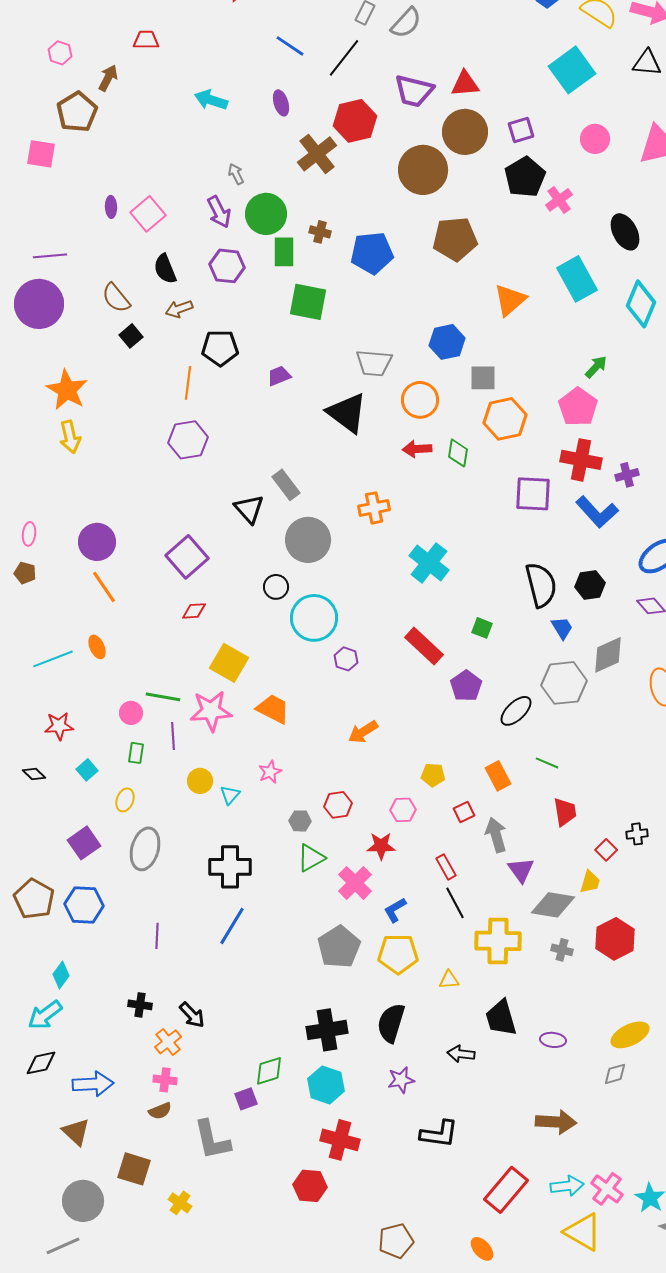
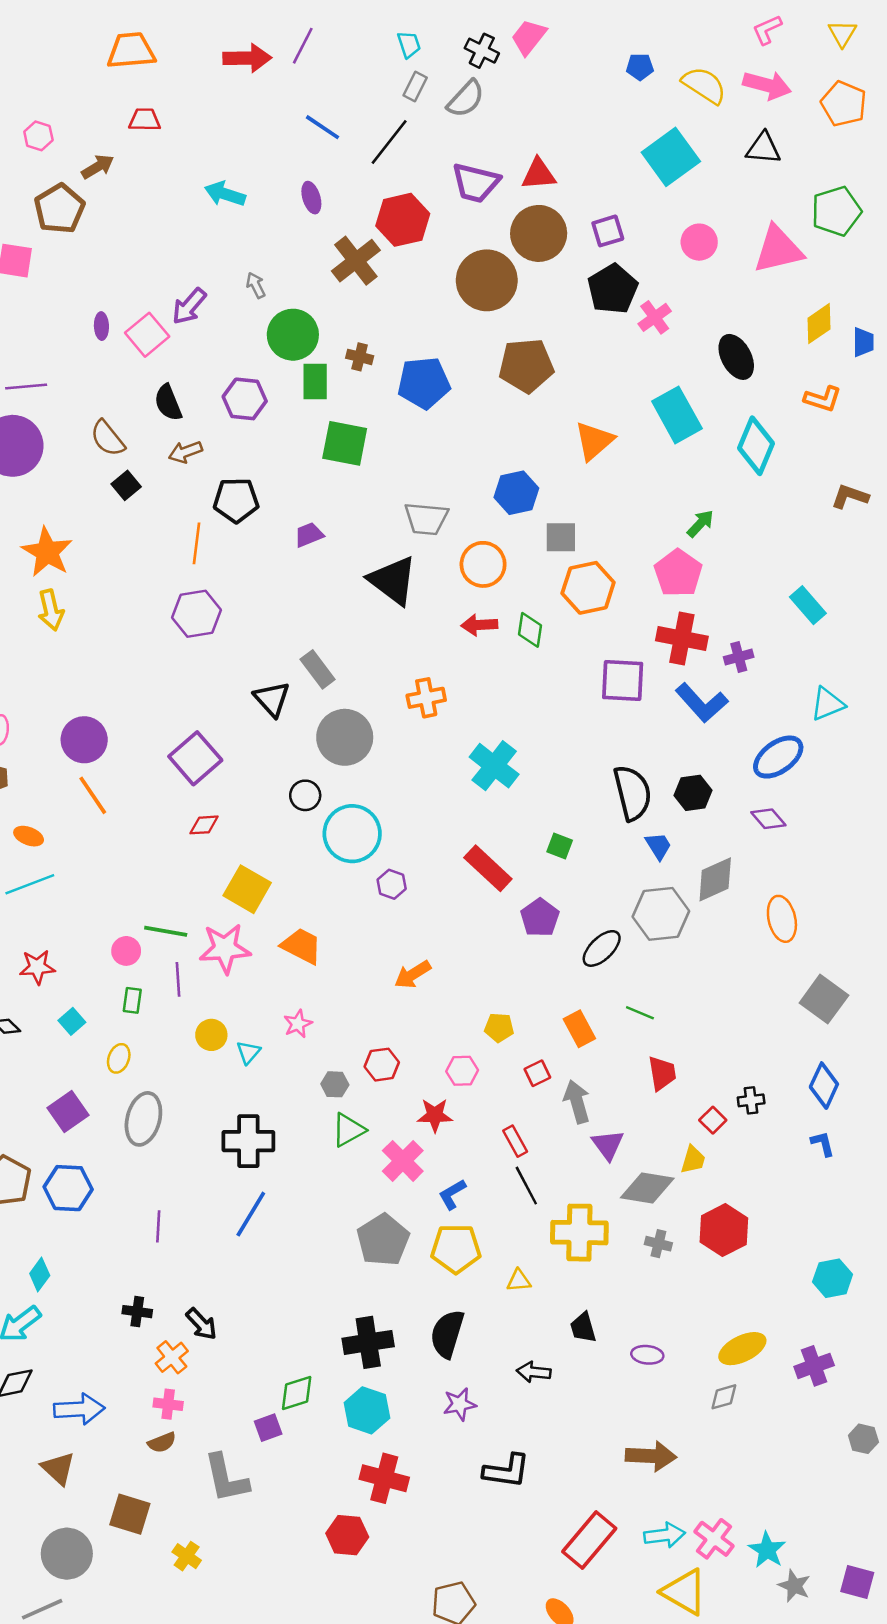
brown arrow: (108, 78) -> (98, 167), turned 32
purple arrow: (219, 212) -> (189, 306), moved, turned 68
orange ellipse: (97, 647) -> (29, 836), moved, turned -45
black trapezoid: (501, 1018) -> (583, 1328), size x0.7

